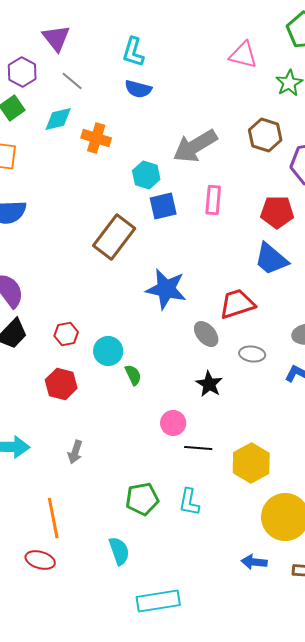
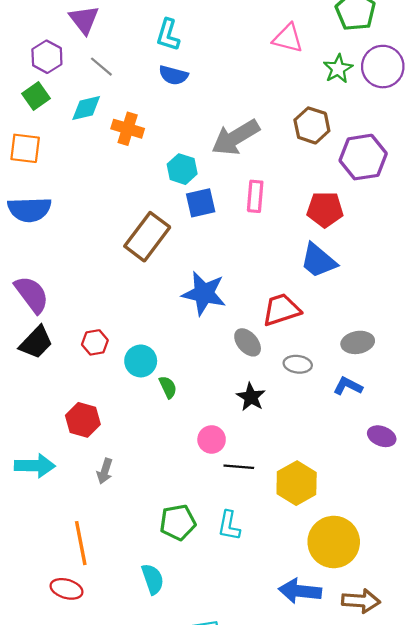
red hexagon: (61, 384) -> (83, 420), moved
blue arrow: (254, 562) -> (300, 591), size x1.5

